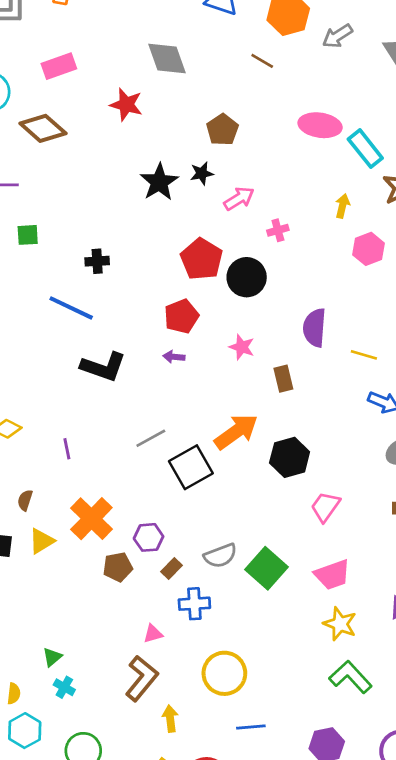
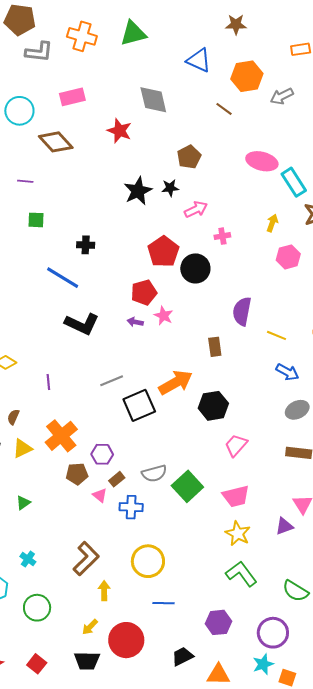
pink star: (242, 347) -> (164, 316), moved
pink triangle: (153, 634) -> (100, 495), moved, turned 49
green triangle: (52, 657) -> (23, 503), moved

